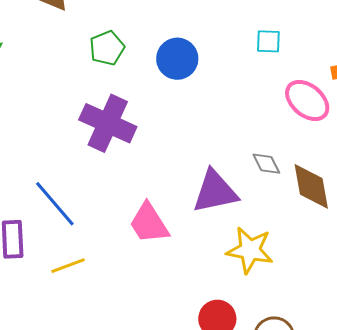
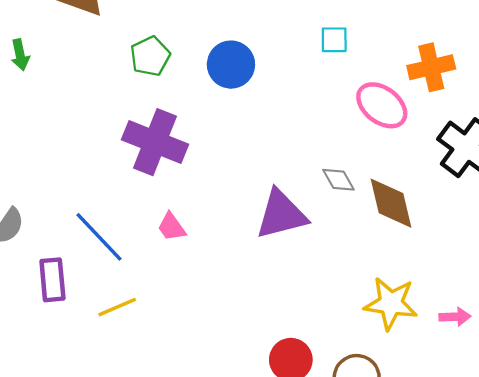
pink trapezoid: (149, 223) -> (172, 227), moved, size x0.6
yellow star: (250, 250) -> (391, 303), moved

